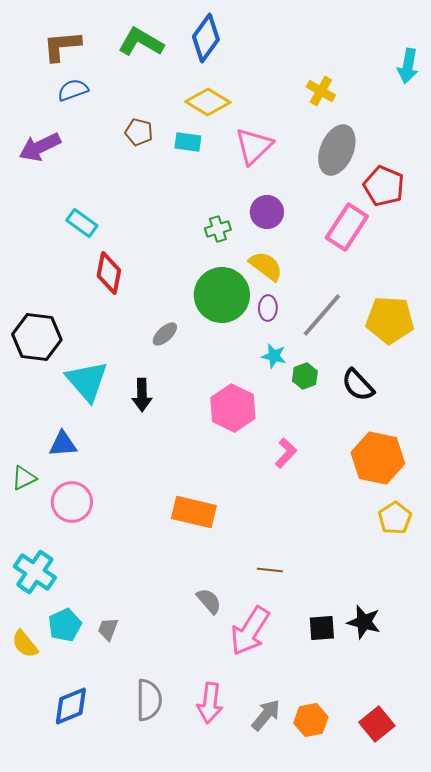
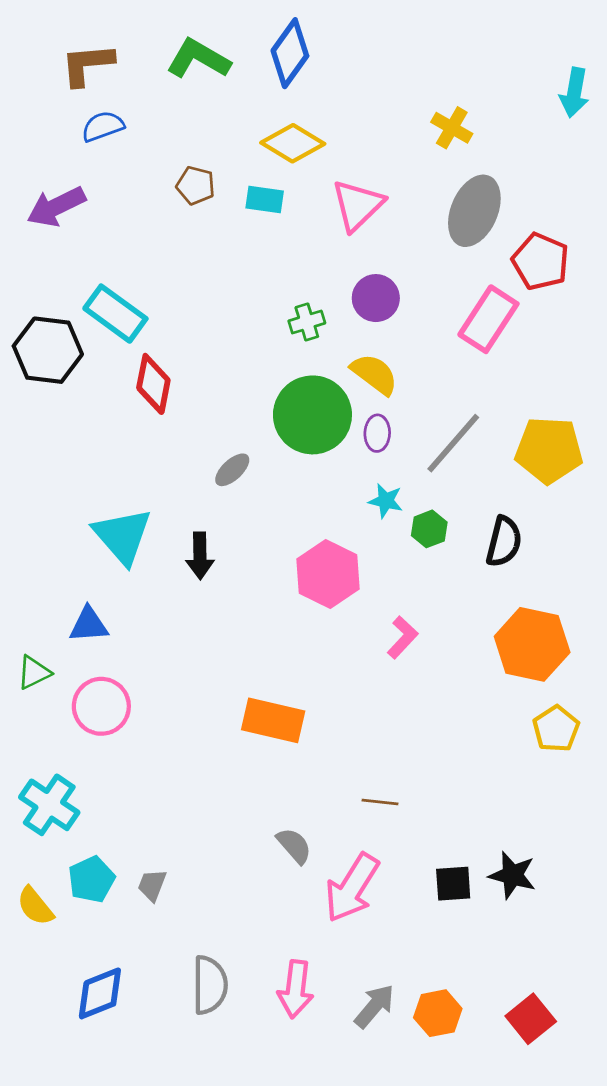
cyan rectangle: (82, 223) -> (115, 314), size x1.4
black hexagon: (37, 337) -> (48, 350), moved
black semicircle: (358, 385) -> (504, 542), turned -123

